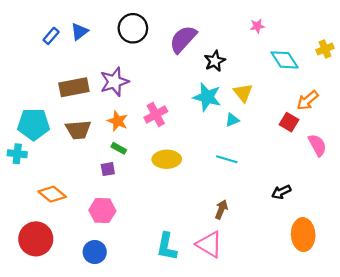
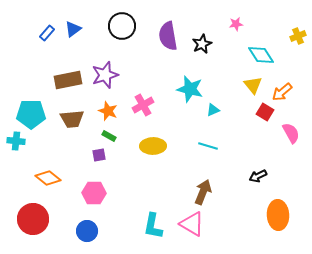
purple semicircle: (183, 39) -> (168, 36), turned -52
yellow cross: (325, 49) -> (298, 36), moved
black star: (215, 61) -> (202, 44), moved
yellow triangle: (243, 93) -> (253, 85), moved
brown arrow: (221, 209) -> (203, 192), size x1.4

